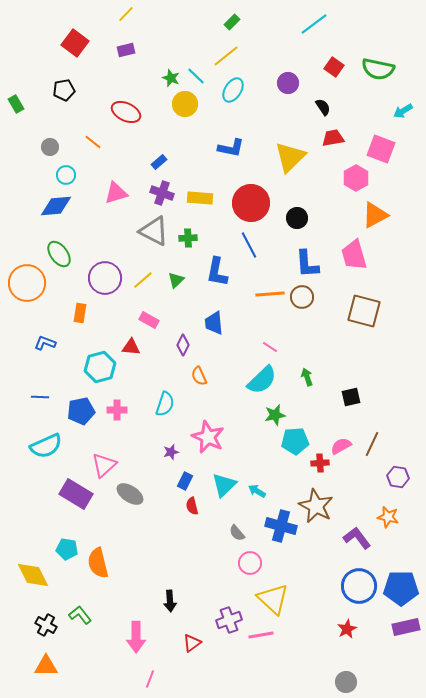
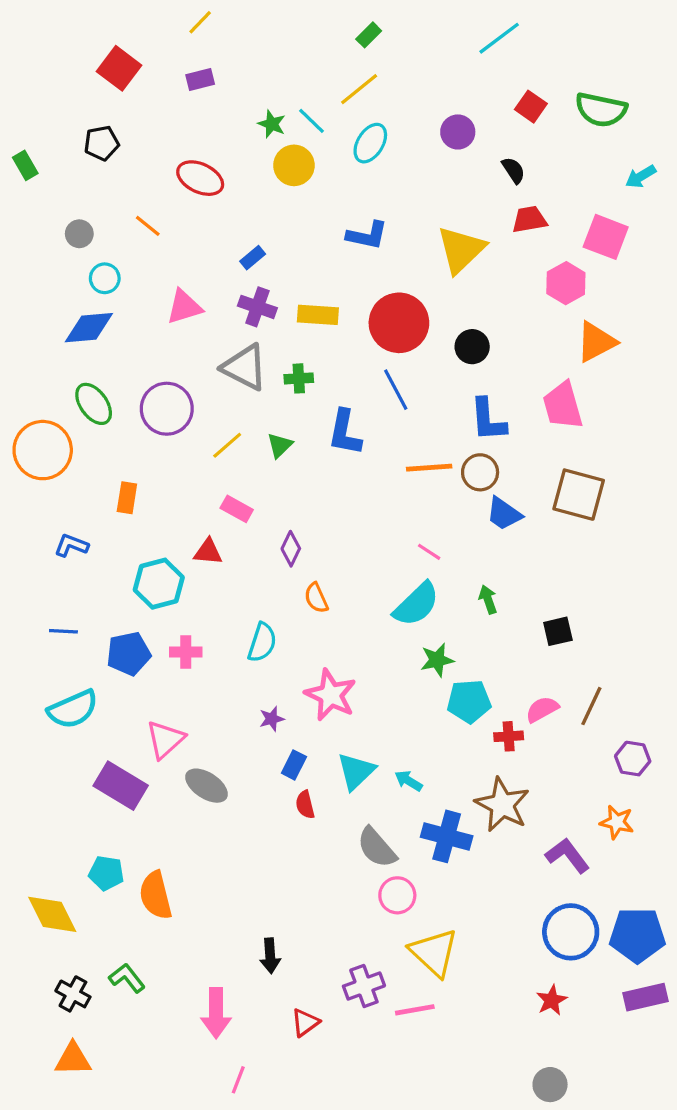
purple circle: (105, 278) -> (167, 409), moved
blue trapezoid: (214, 323) -> (504, 514), moved, turned -50
gray semicircle: (237, 533) -> (377, 848), size x1.6

